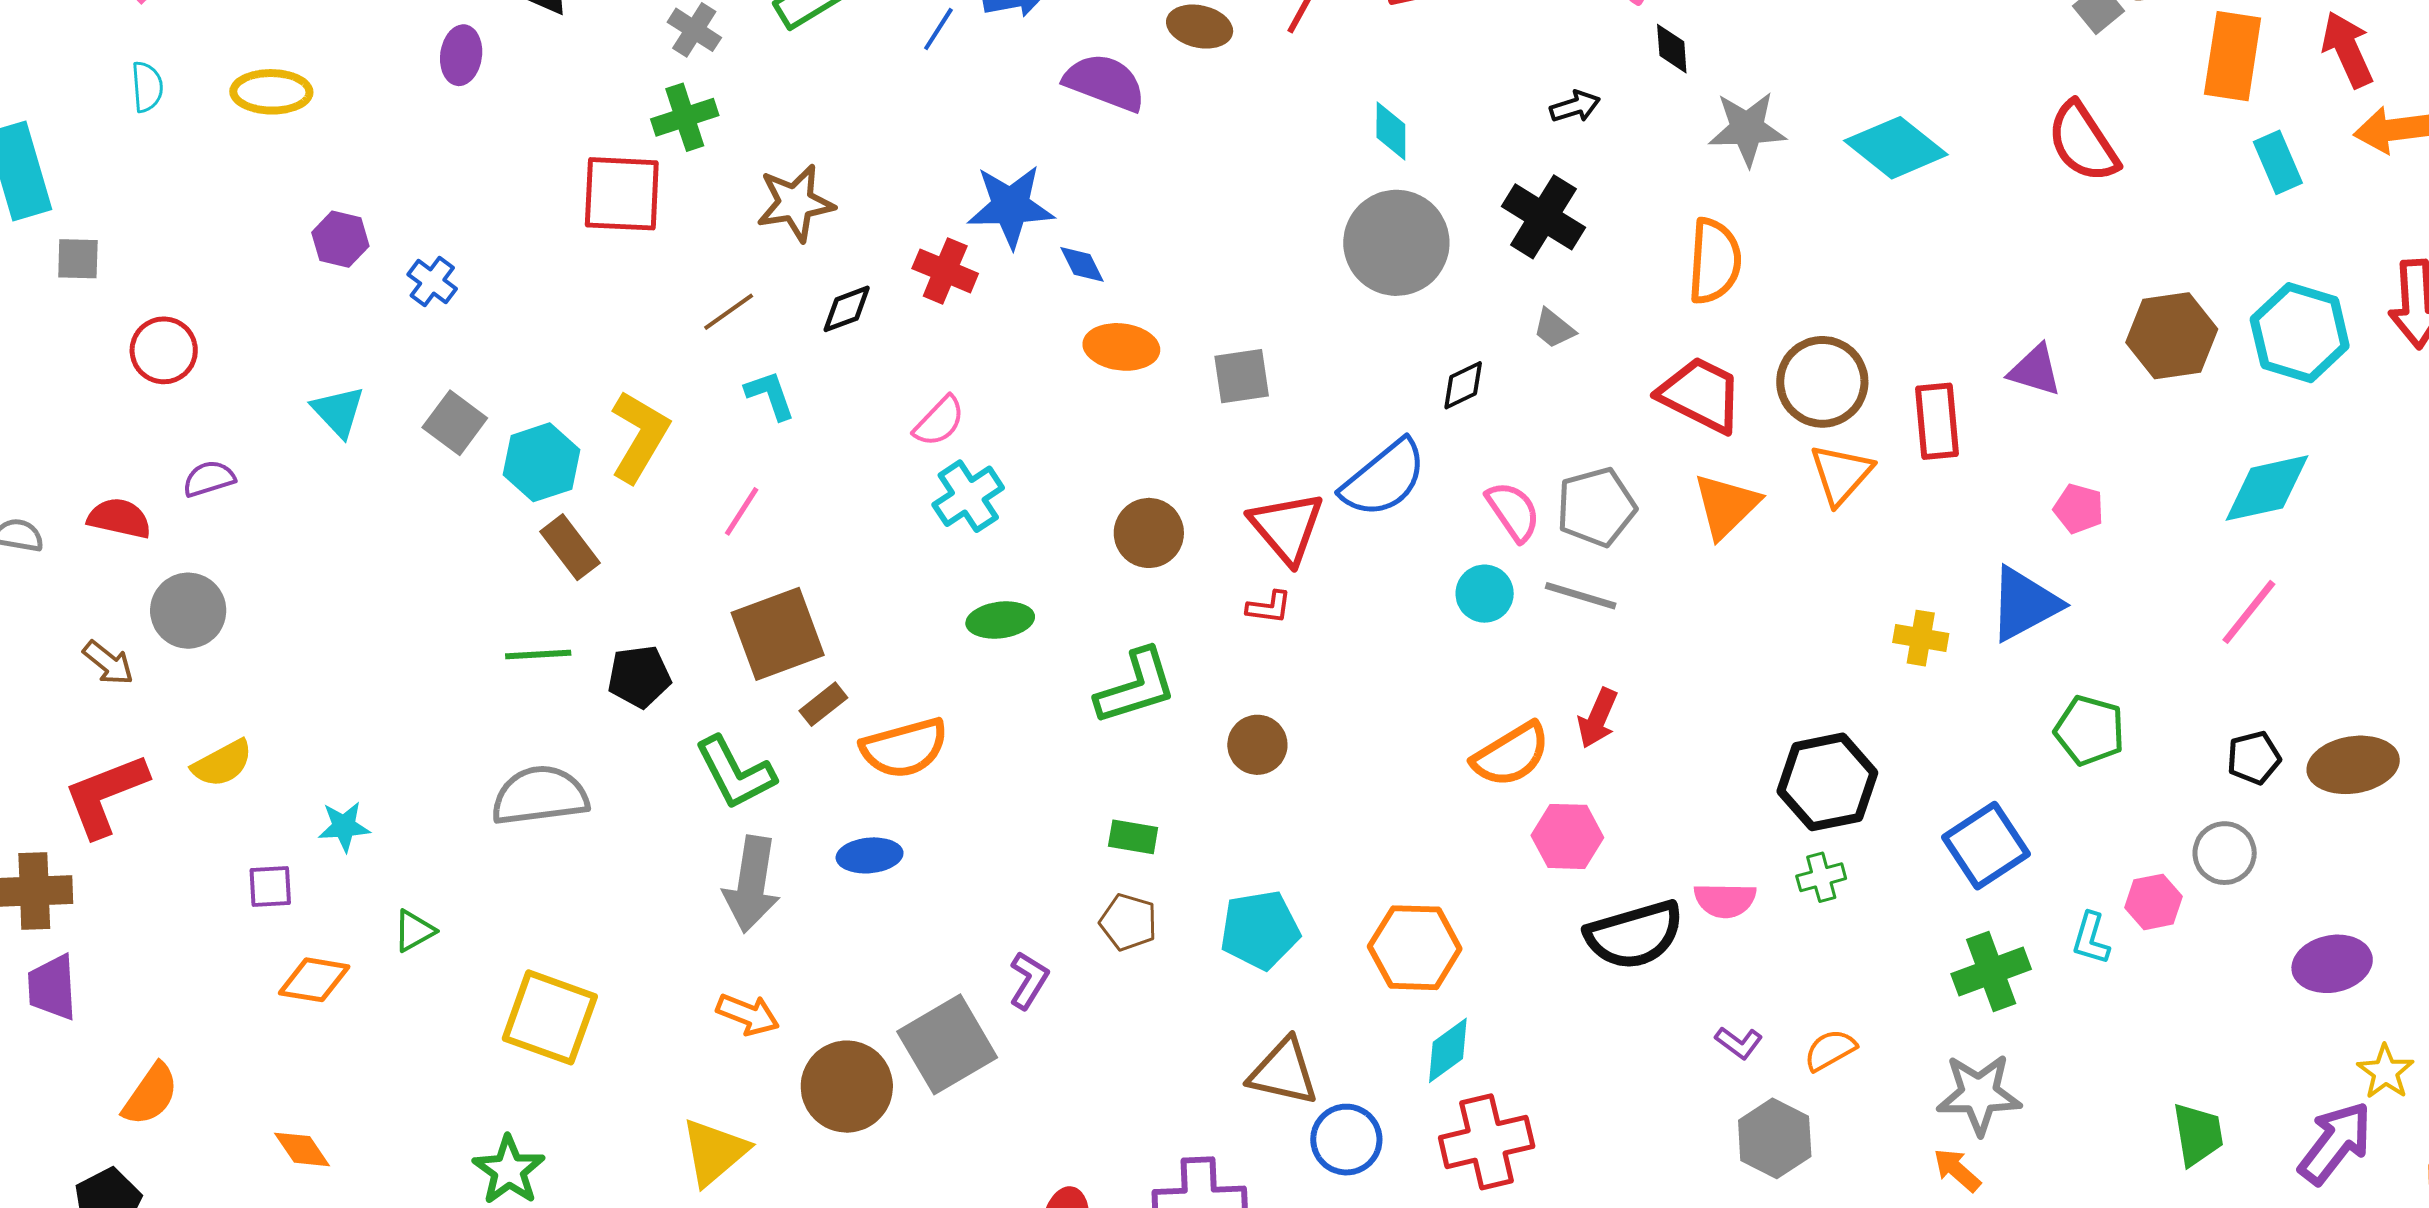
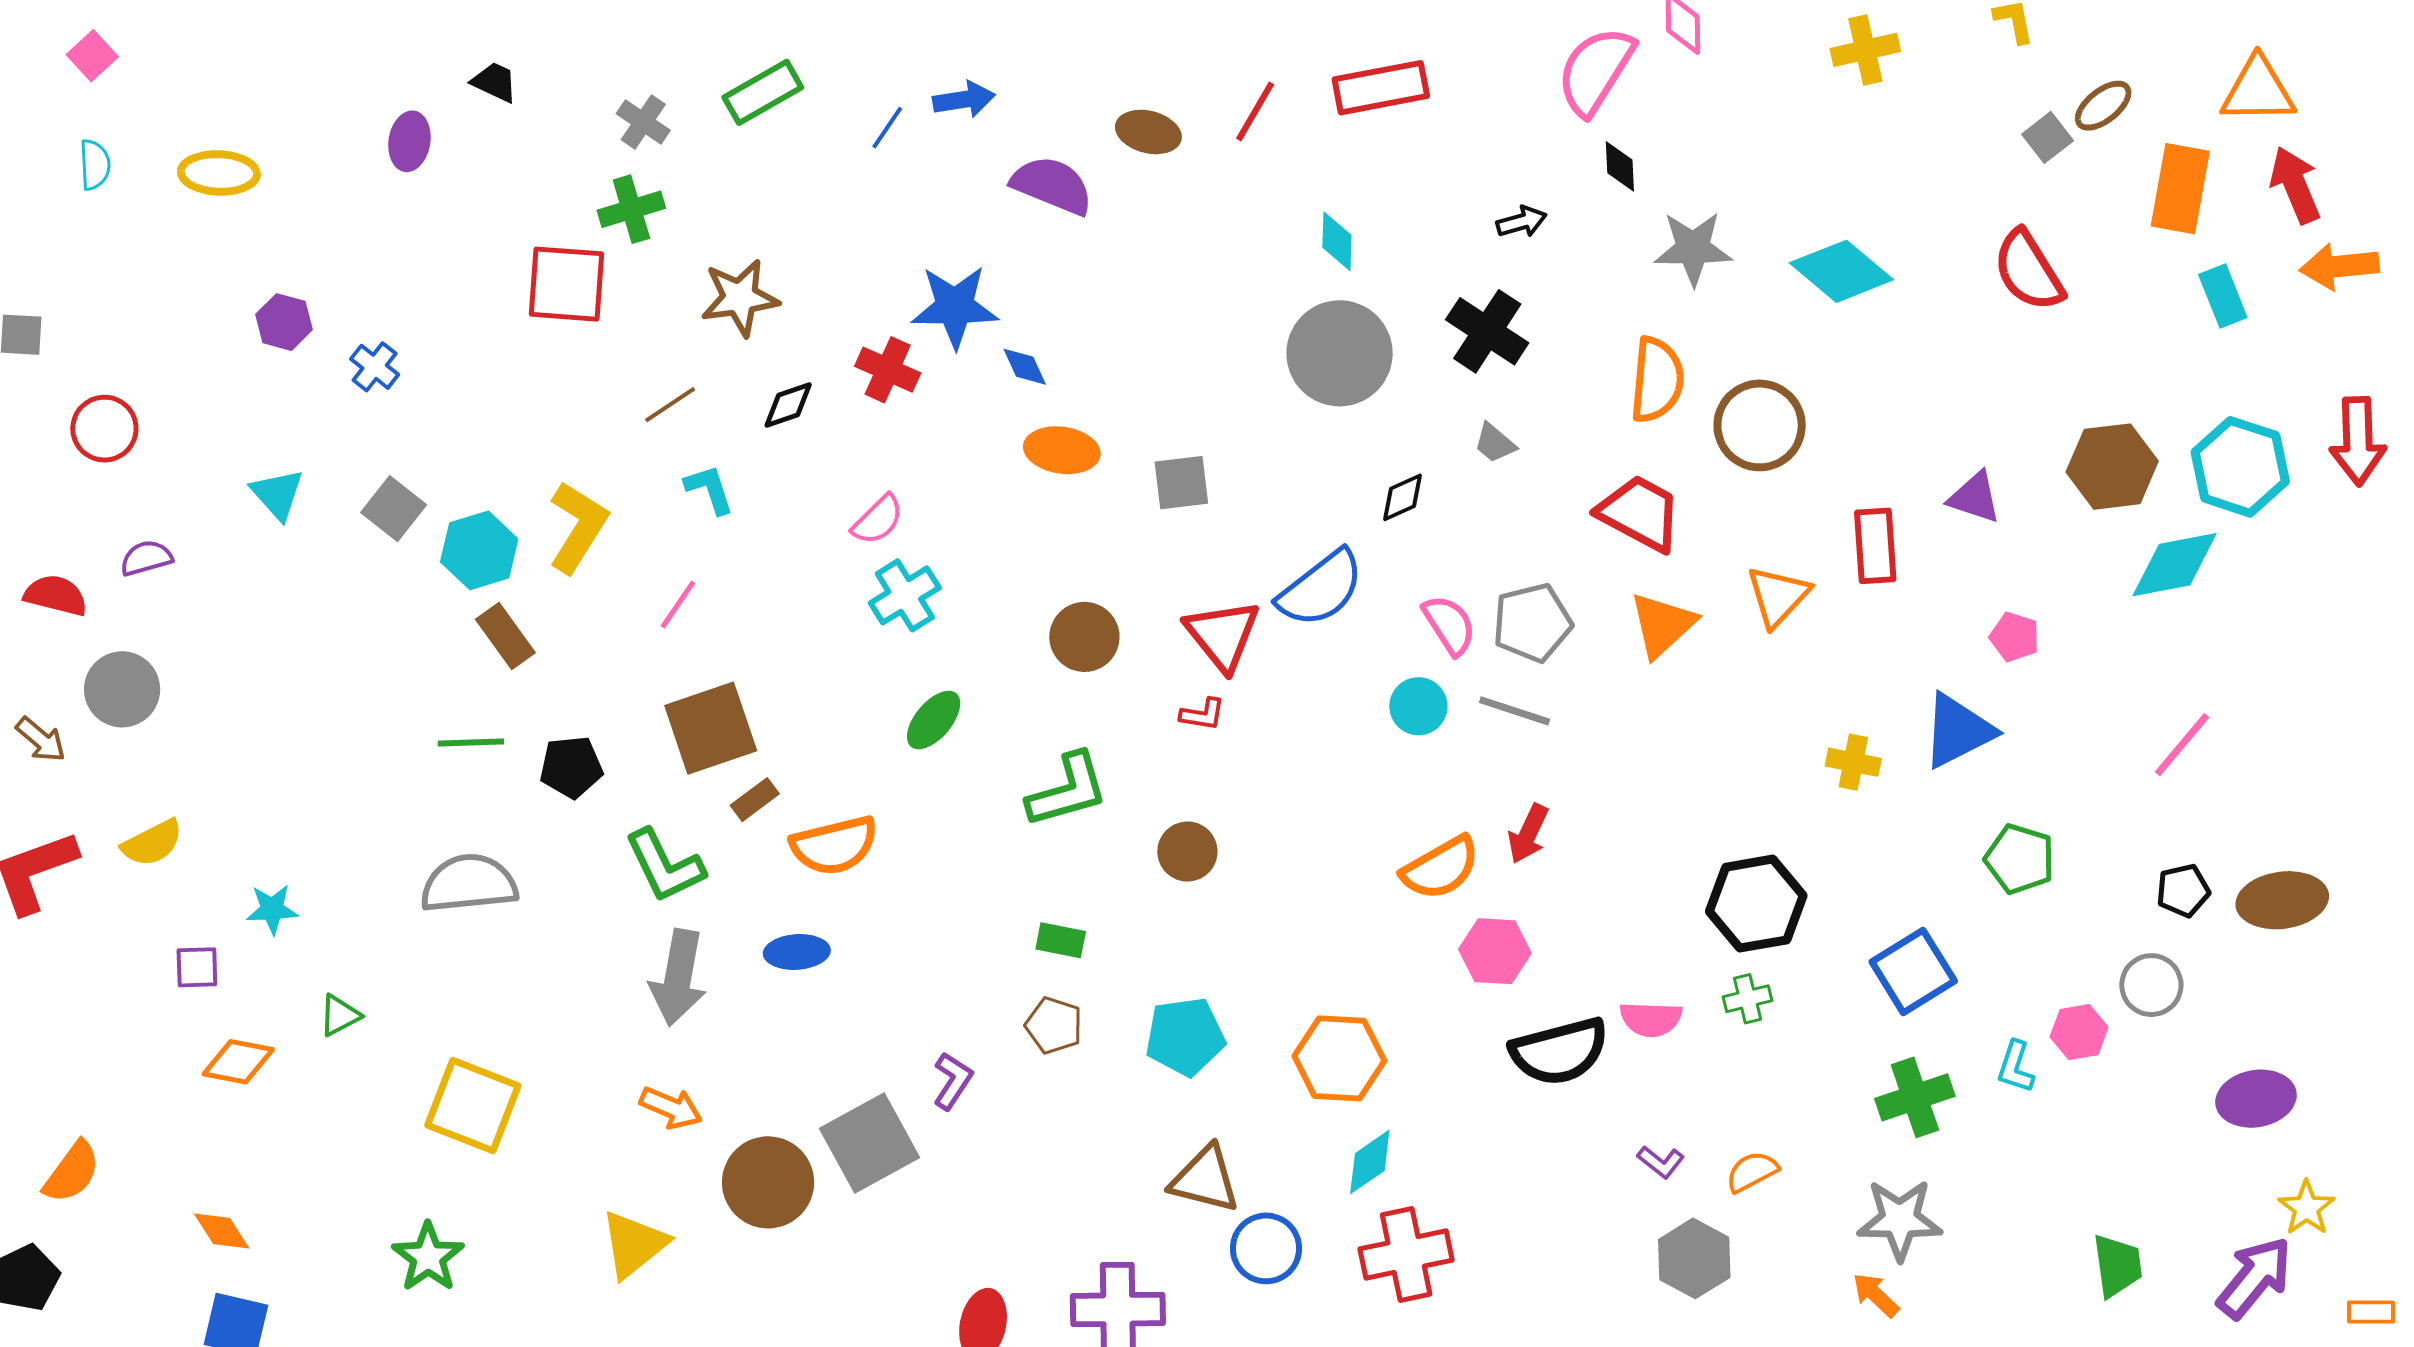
brown circle: (1822, 382) -> (1760, 425), moved
cyan diamond: (2267, 488) -> (2175, 565), moved
green ellipse: (1000, 620) -> (934, 720), turned -44

